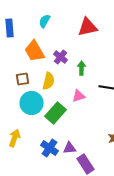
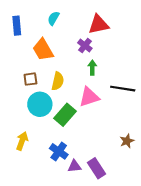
purple cross: (60, 57) -> (85, 46), moved
pink triangle: (78, 96) -> (89, 97), size x1.5
purple triangle: (70, 148) -> (74, 166), moved

